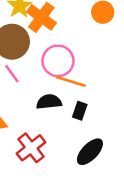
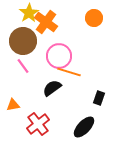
black semicircle: (49, 102) -> (52, 88), turned -30
black rectangle: (80, 111) -> (99, 98), moved

